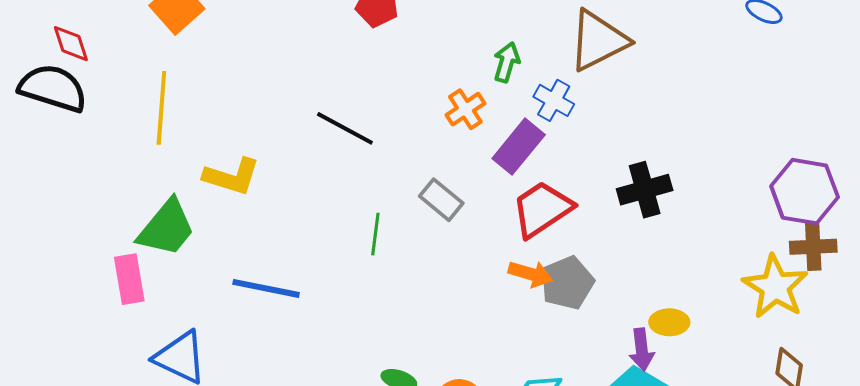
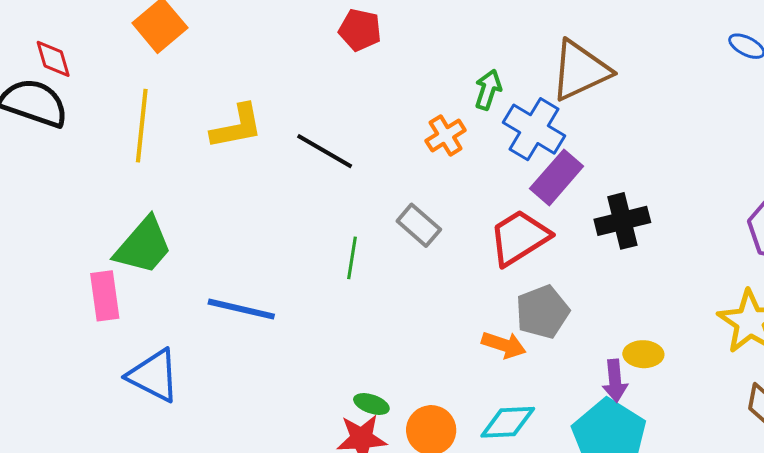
blue cross: (554, 100) -> (534, 129), size x1.5
purple rectangle: (519, 147) -> (557, 177), moved
yellow L-shape: (232, 177) -> (237, 127), moved, turned -30
orange arrow: (530, 274) -> (504, 345), moved

